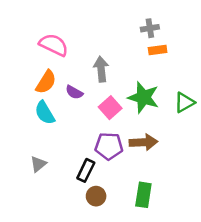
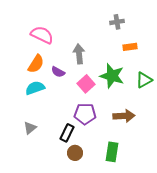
orange rectangle: (158, 50) -> (130, 47), moved
cyan semicircle: (45, 113) -> (35, 88), turned 102
brown arrow: (143, 142) -> (124, 116), moved

